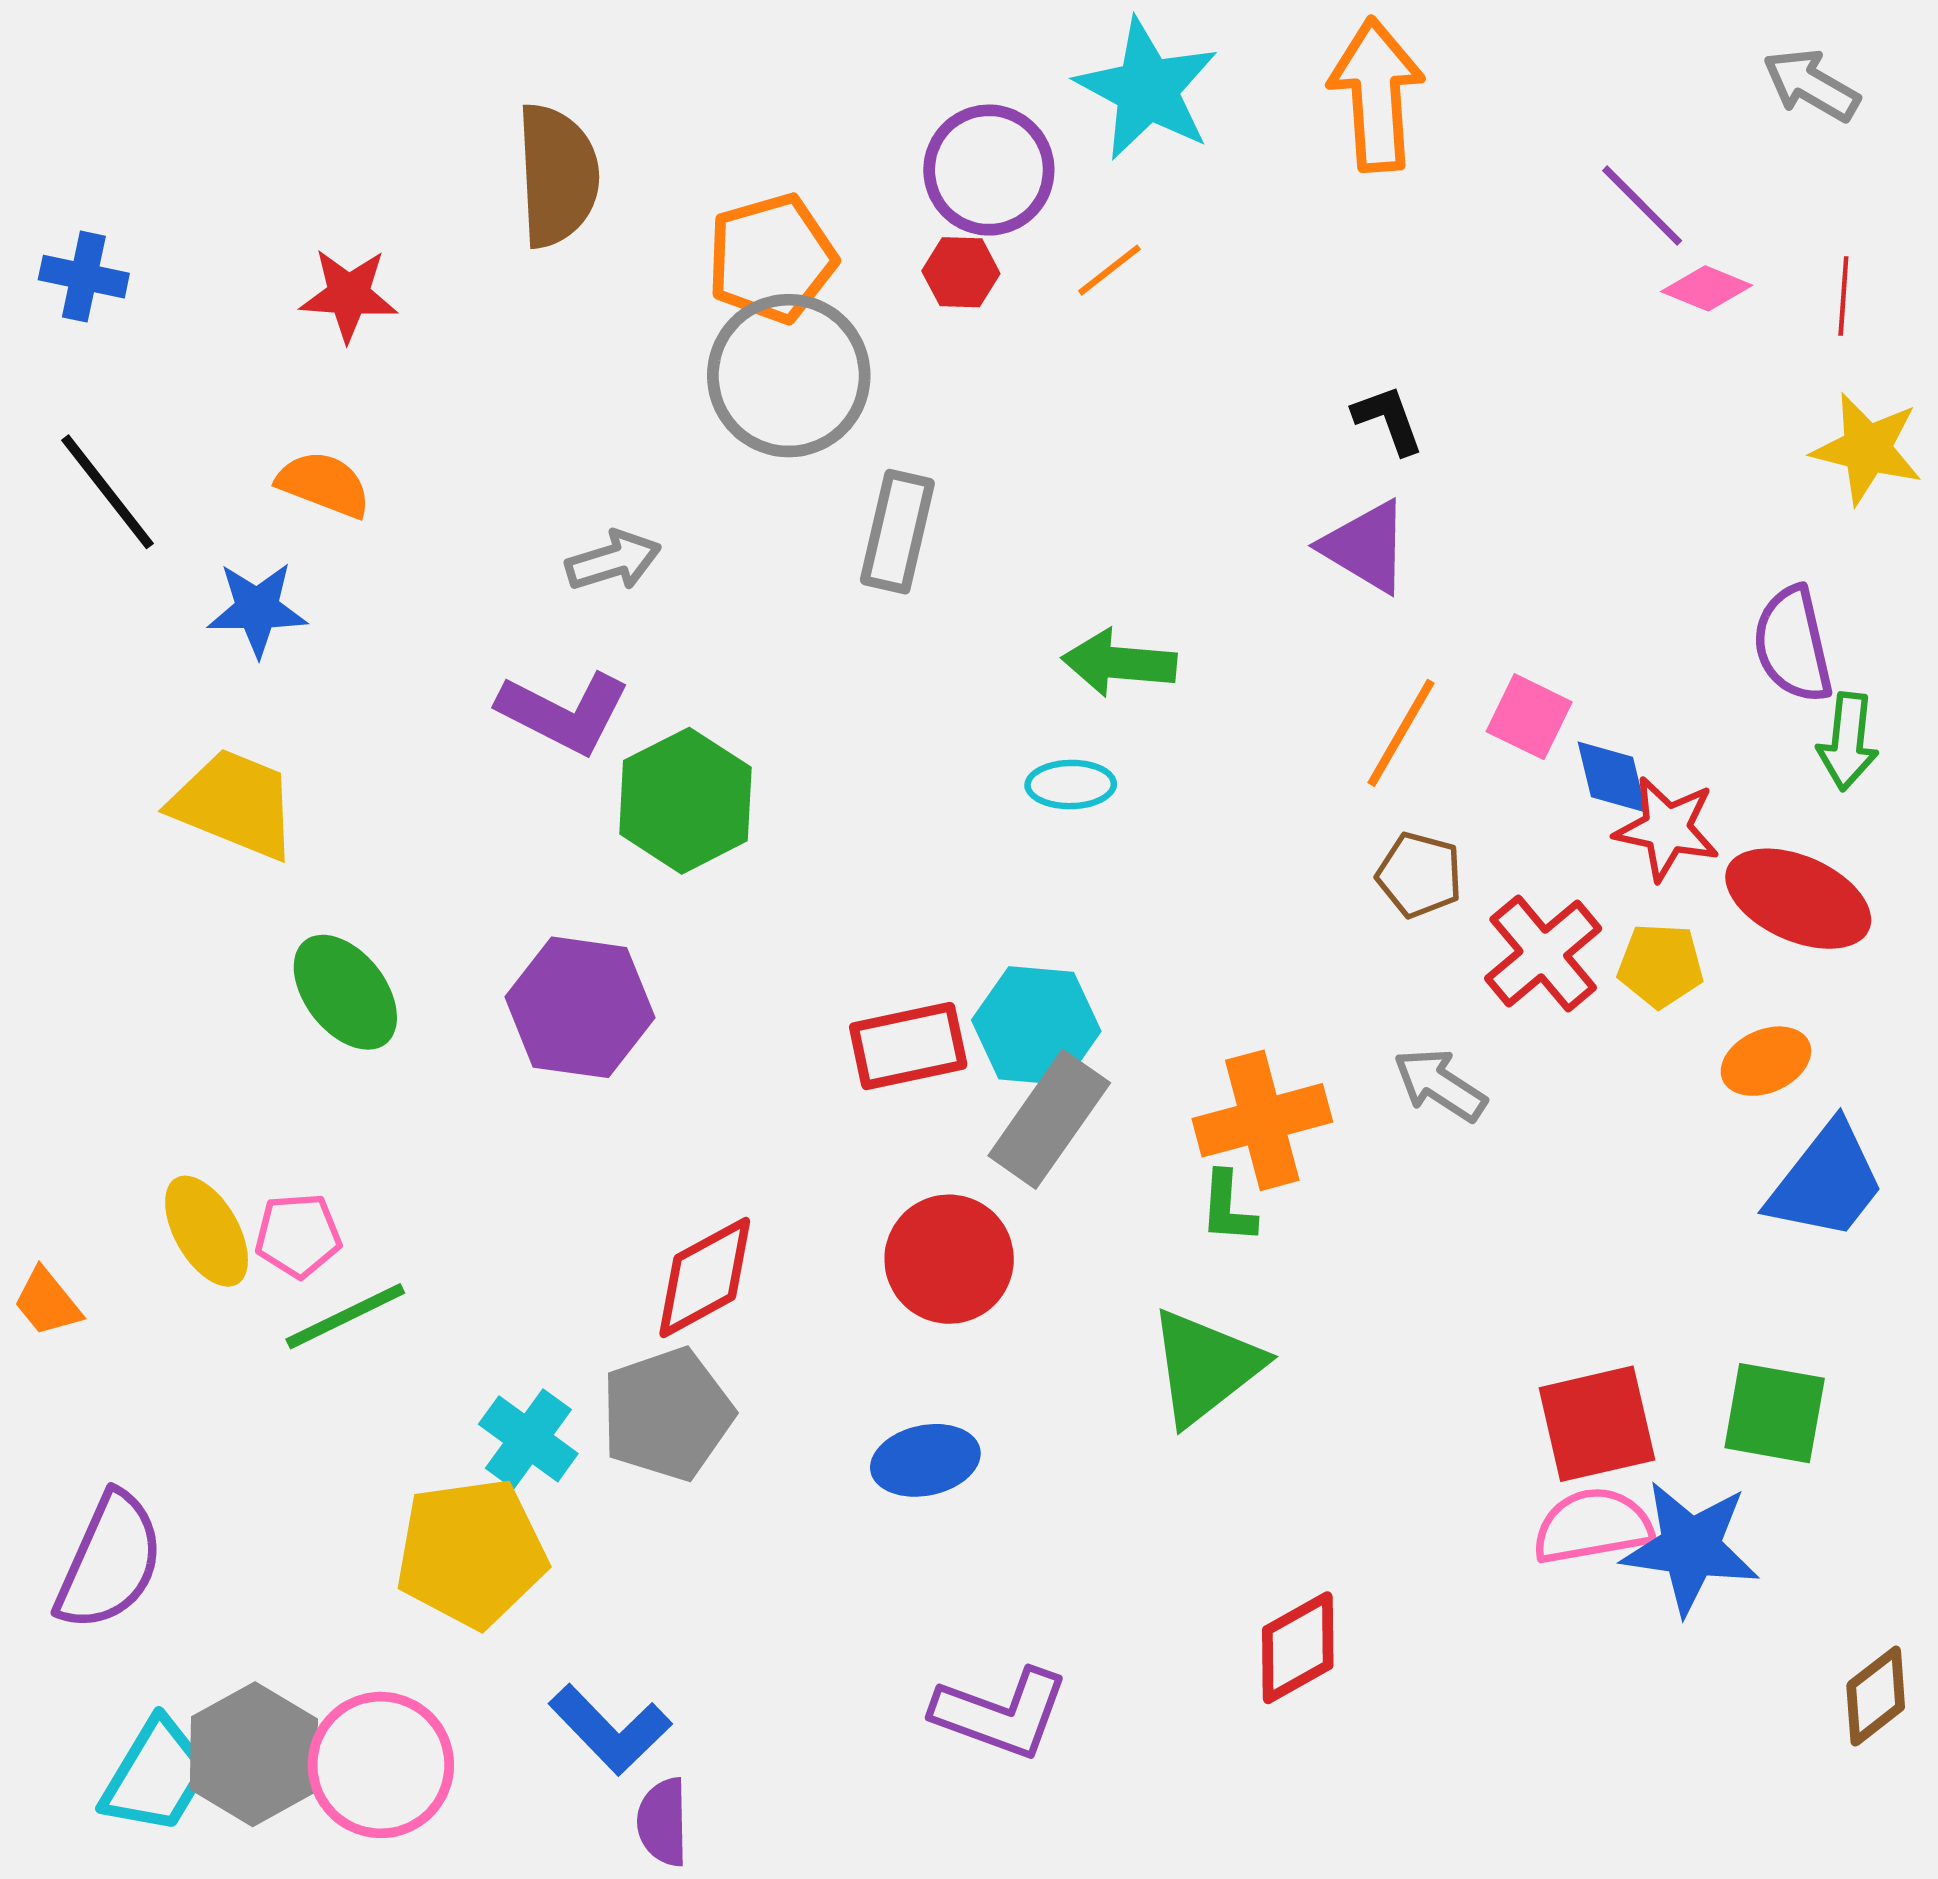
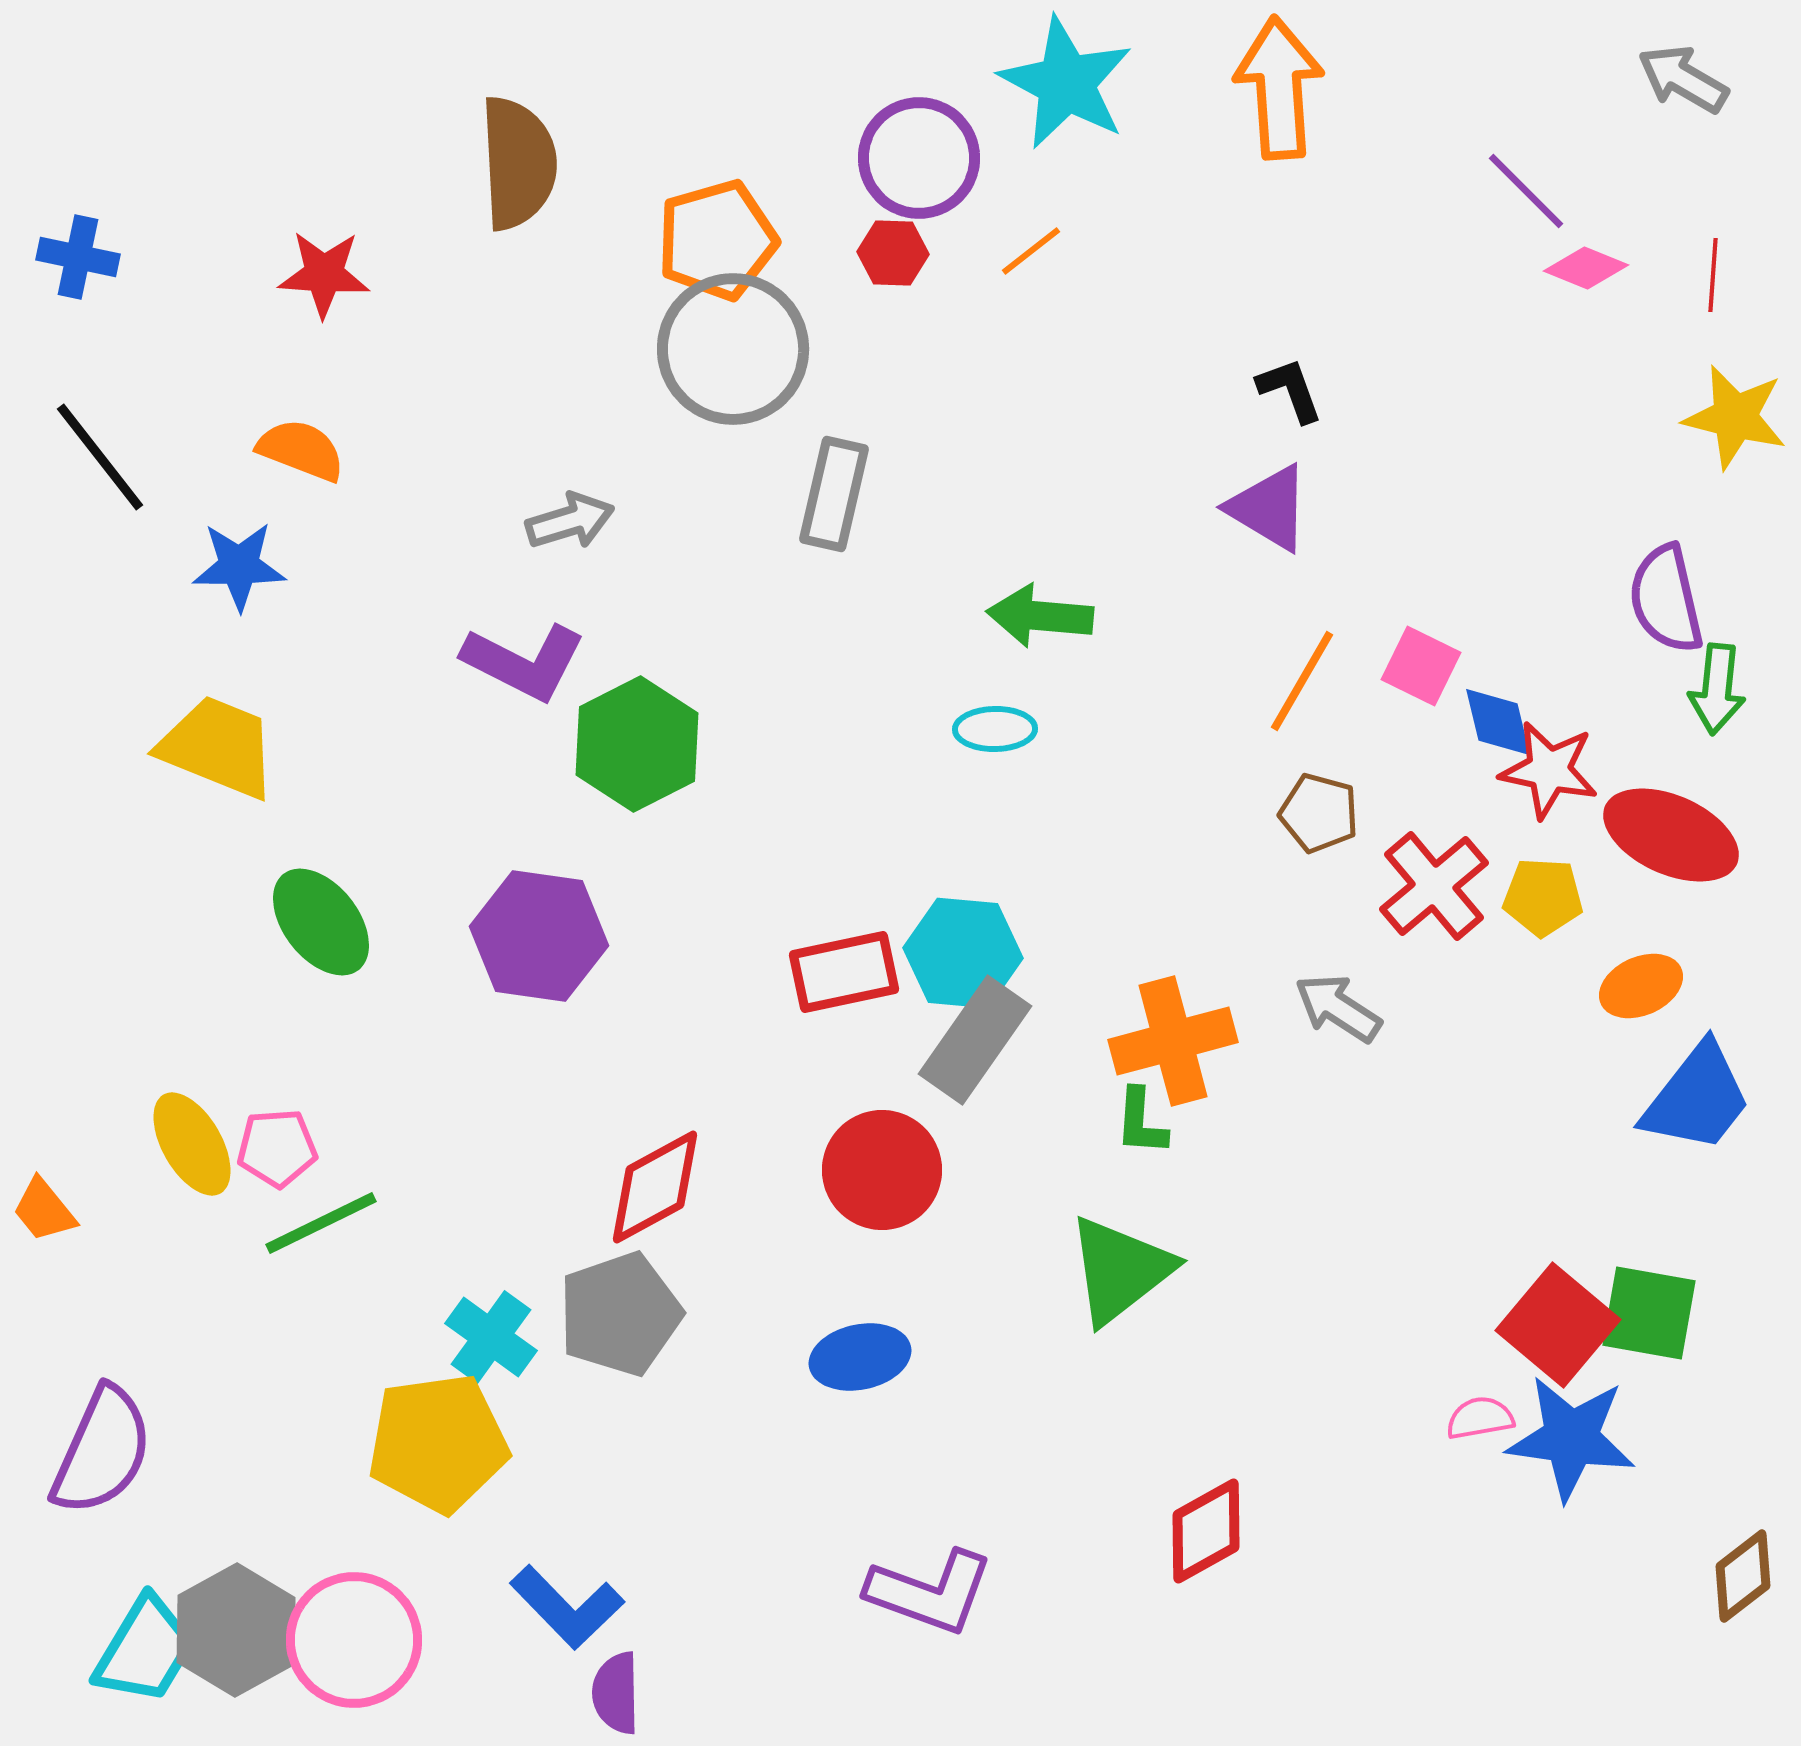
red square: (1597, 1424) -> (1558, 1325), moved, turned -37
pink semicircle: (1593, 1526) -> (1480, 1418), size x0.6

